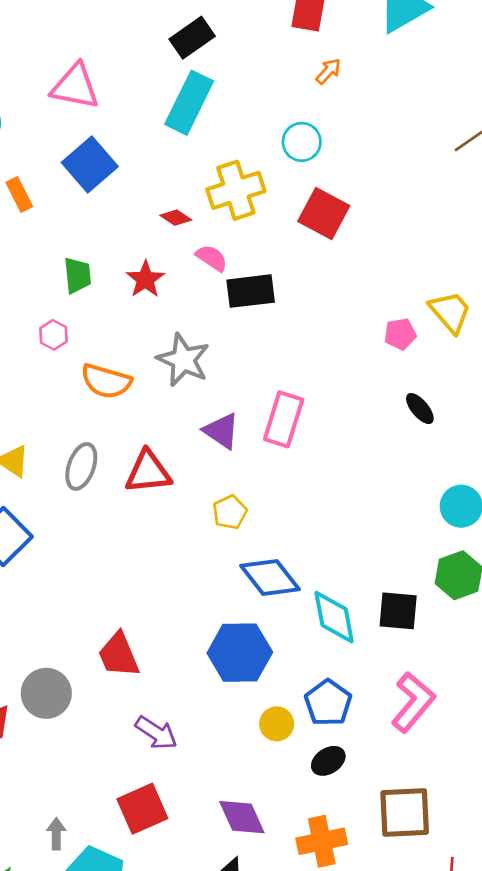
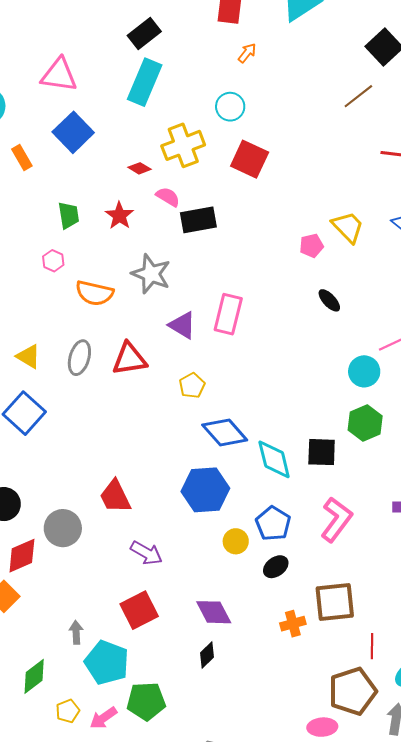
orange cross: (322, 841) -> (293, 624), moved, size x0.7

